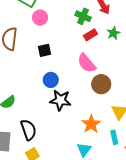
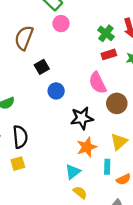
black square: (45, 50) -> (42, 67), moved, turned -32
brown circle: (101, 84) -> (117, 103), moved
black star: (60, 100) -> (82, 118), moved, turned -30

